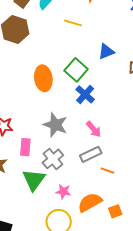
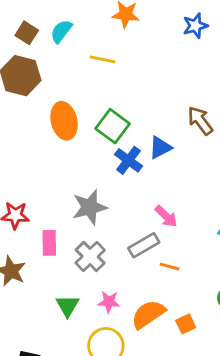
blue triangle: (106, 52) -> (160, 148), moved
orange ellipse: (43, 78) -> (64, 121), moved
gray star: (55, 125) -> (90, 207), turned -30
pink arrow: (94, 129) -> (166, 216), moved
green triangle: (34, 180) -> (67, 306), moved, size x0.7

